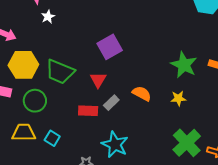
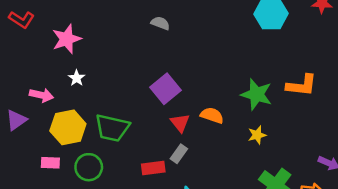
white star: (48, 17) -> (77, 78), moved
red triangle: (98, 80) -> (180, 123), moved
orange semicircle: (142, 94) -> (212, 115), moved

